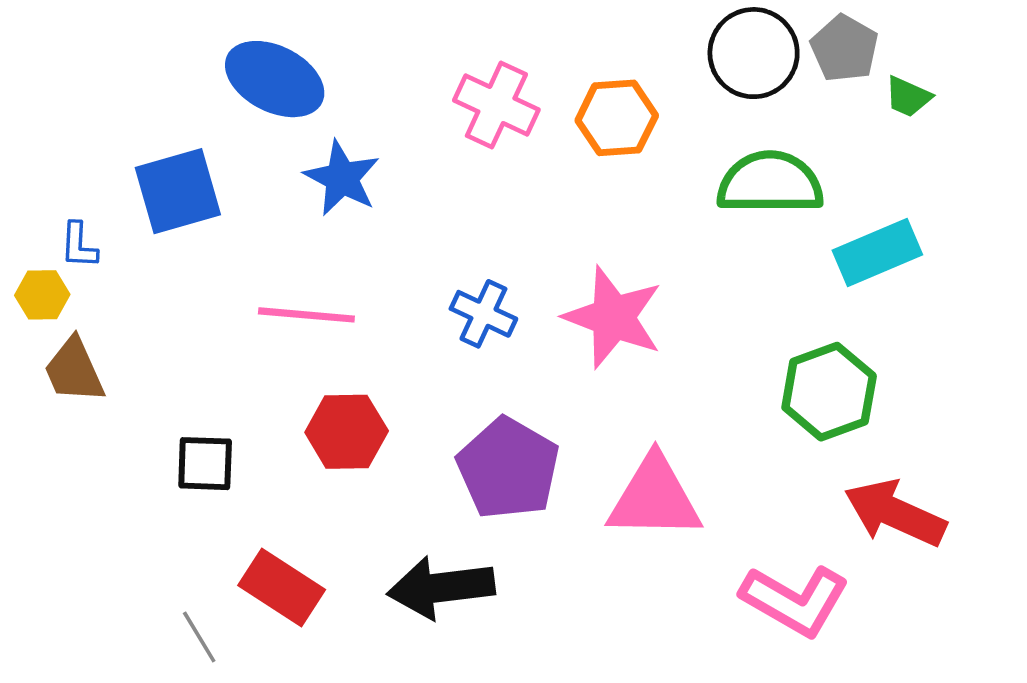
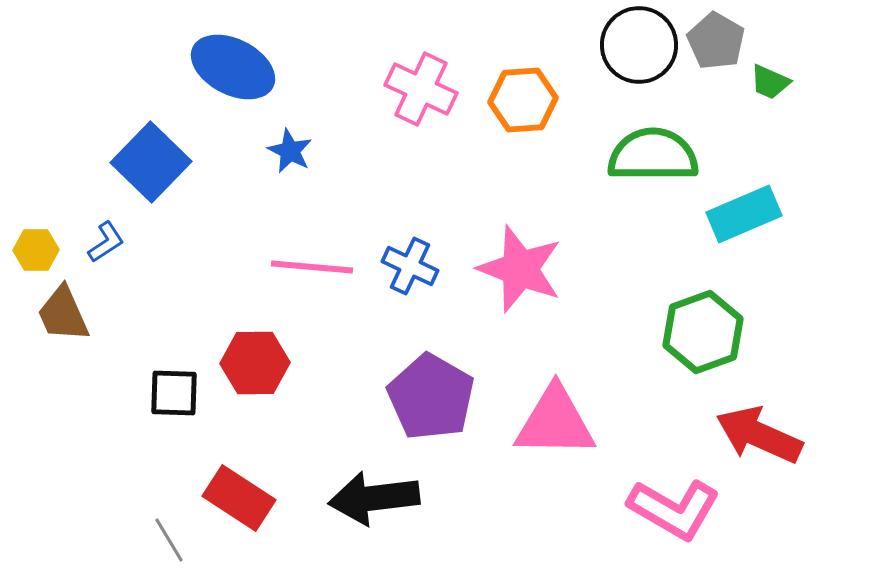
blue star: (342, 178) -> (290, 151), size x0.7
blue square: (178, 191) -> (151, 162), turned -30
blue L-shape: (79, 245) -> (106, 242), moved, turned -126
pink line: (306, 315) -> (312, 267), moved
red hexagon: (347, 432) -> (255, 363), moved

